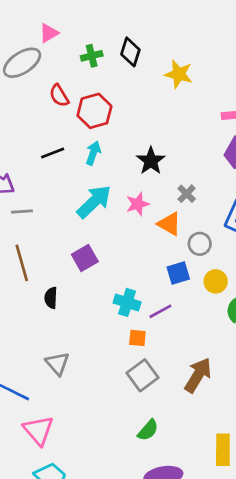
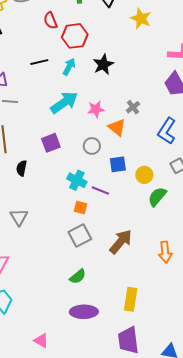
black star: (151, 161) -> (103, 64), moved
gray circle: (200, 244) -> (92, 146), moved
purple line: (160, 311) -> (100, 191), turned 42

